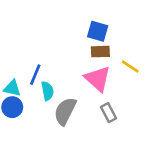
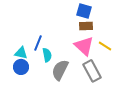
yellow line: (130, 66) -> (105, 46), moved
gray rectangle: (109, 113) -> (92, 71), size x1.5

